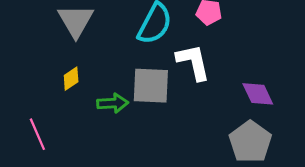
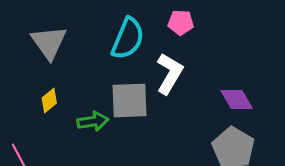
white L-shape: (193, 62) -> (170, 73), turned 48

